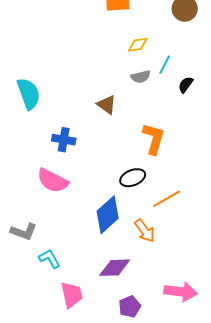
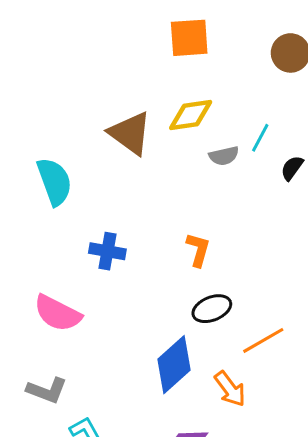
yellow diamond: (138, 45) -> (191, 115), moved, size x1.4
brown triangle: (107, 105) -> (130, 133), moved, size x1.5
orange L-shape: (154, 139) -> (198, 250), moved, size x0.7
pink semicircle: (53, 181) -> (57, 313), moved

